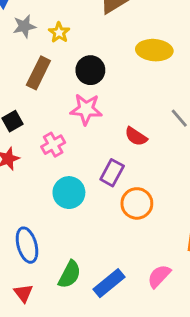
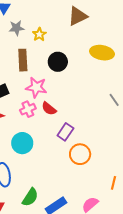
brown rectangle: (38, 73) -> (23, 60), turned -35
pink star: (86, 109) -> (36, 87), moved
red semicircle: (136, 136) -> (49, 109), moved
cyan circle: (69, 193) -> (22, 143), moved

